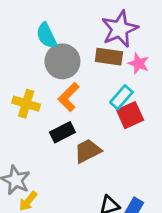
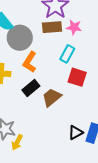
red square: (130, 115) -> (77, 77), moved, turned -36

